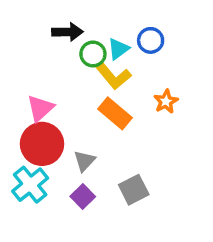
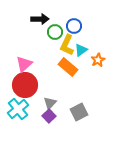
blue circle: (151, 40) -> (74, 26), moved
cyan triangle: (118, 49) -> (81, 50), moved
yellow L-shape: (113, 76) -> (67, 45), turned 65
gray triangle: (84, 161) -> (50, 103), moved

